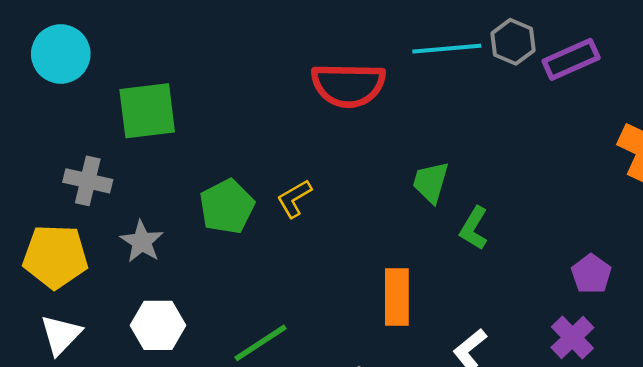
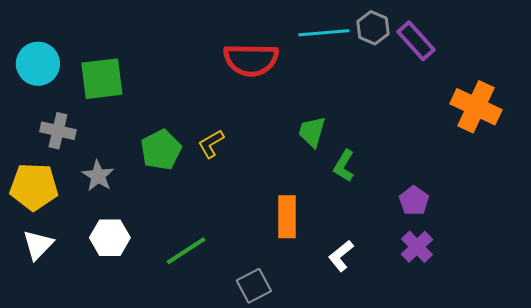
cyan circle: (61, 54) -> (38, 64), moved
purple rectangle: (571, 59) -> (416, 41), turned 72
purple pentagon: (591, 274) -> (414, 201), moved

